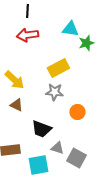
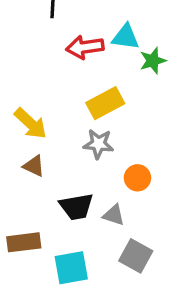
red arrow: (27, 35) -> (85, 47), moved
black trapezoid: (41, 129) -> (76, 207), turned -30
gray triangle: (57, 148) -> (114, 215), moved

